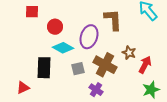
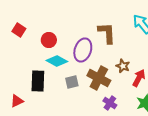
red square: (32, 12) -> (19, 30), moved, turned 32
purple cross: (96, 90) -> (110, 103), moved

